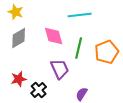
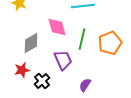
gray diamond: (19, 38) -> (31, 43), moved

